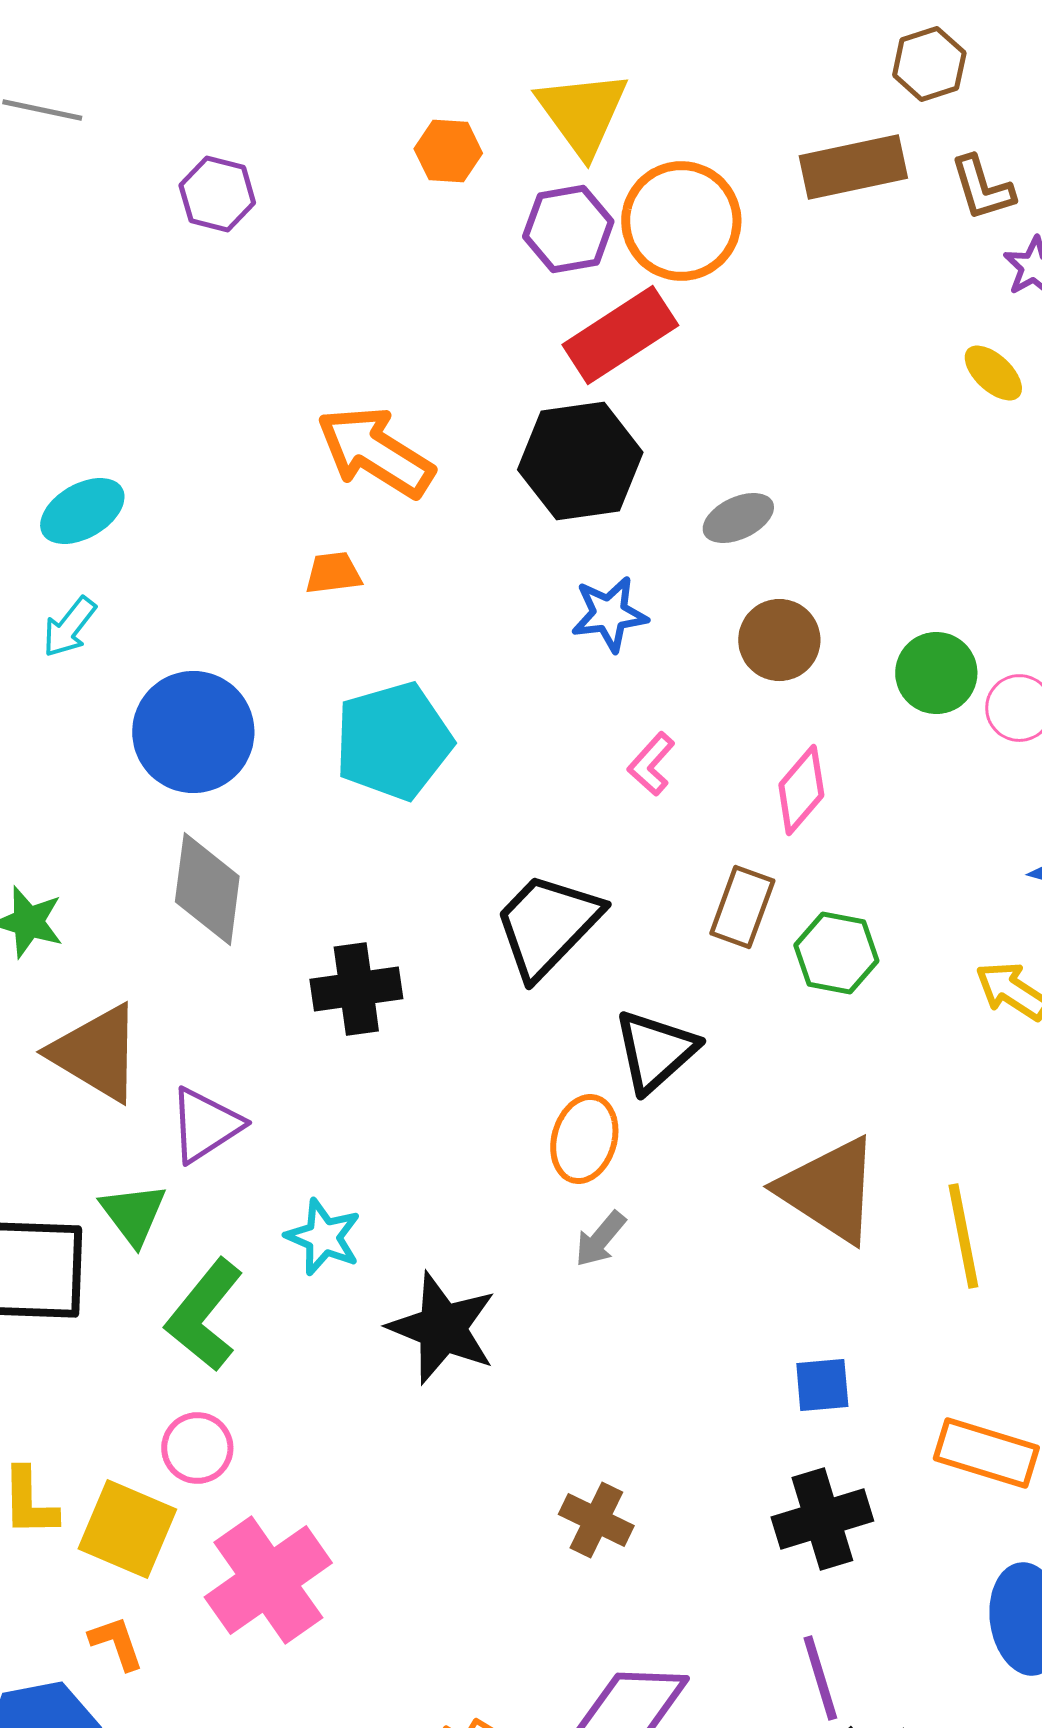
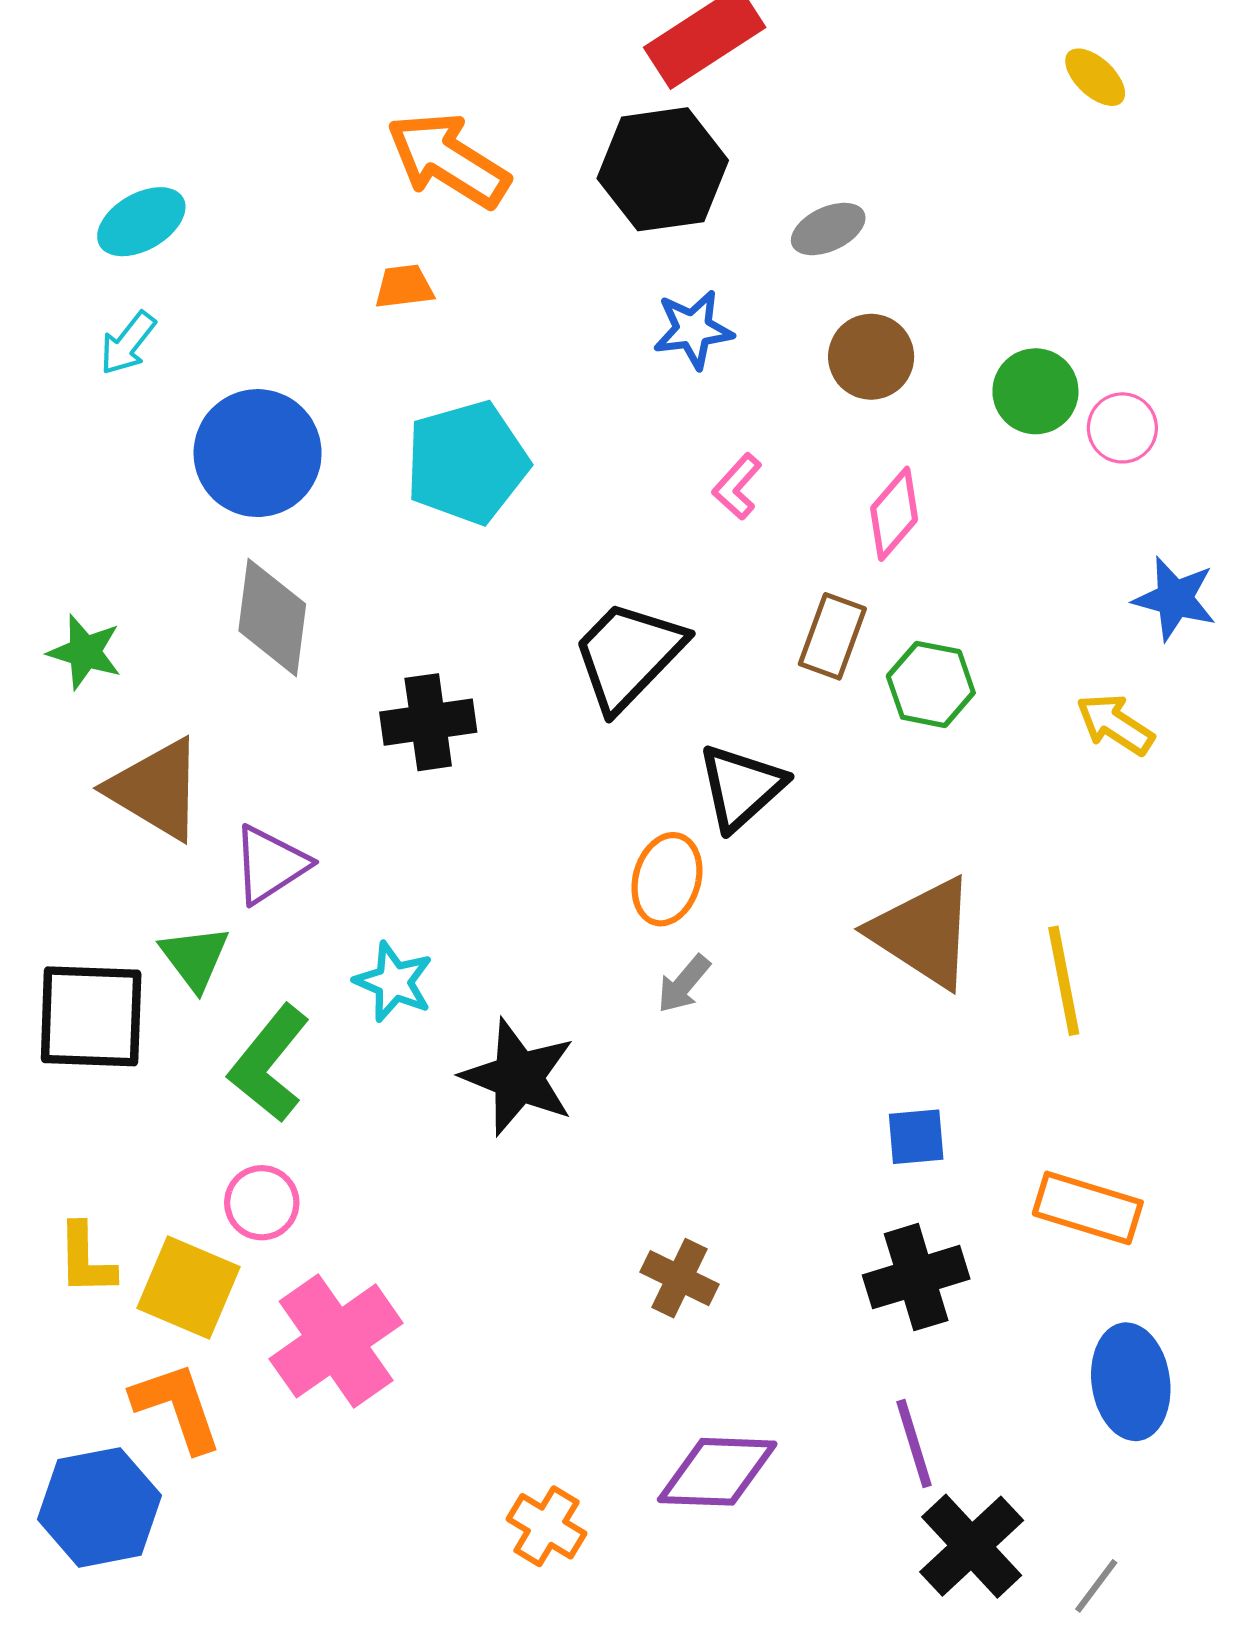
orange L-shape: (116, 1643) -> (177, 1407), size x1.6

